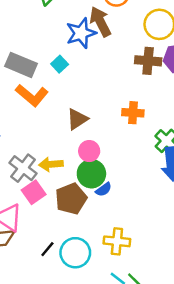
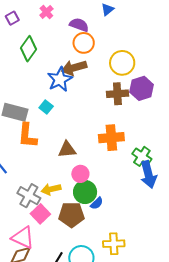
brown arrow: (100, 22) -> (74, 68), turned -70
orange L-shape: (32, 95) -> (27, 136), turned 64
orange cross: (133, 113) -> (111, 138), size x1.4
brown triangle: (77, 119) -> (67, 150), turned 36
brown pentagon: (71, 199) -> (71, 215), turned 30

